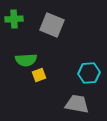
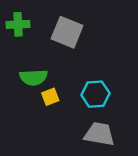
cyan hexagon: (89, 73) -> (95, 94), moved

